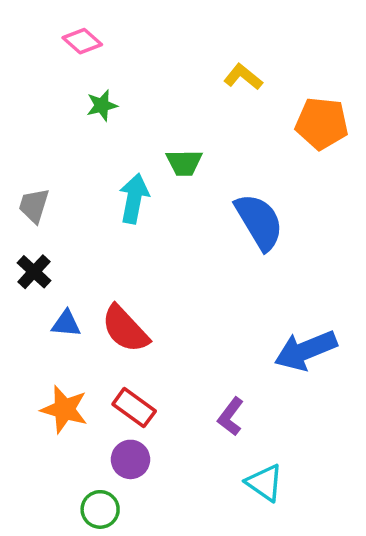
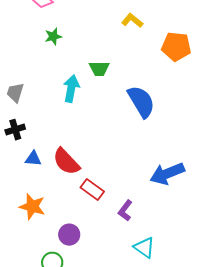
black cross: (34, 272) -> (15, 130), turned 30
red rectangle: (134, 408) -> (92, 190), moved

